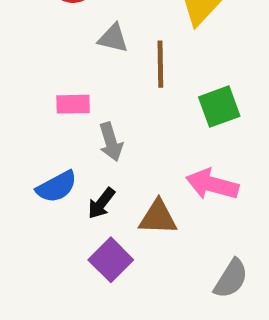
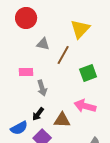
brown line: (160, 64) -> (63, 55), turned 30
blue semicircle: (57, 187) -> (19, 128), moved

